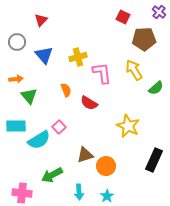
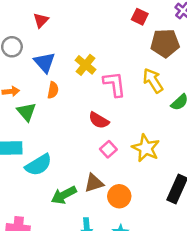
yellow cross: (78, 57) -> (85, 65), turned -36
orange semicircle: (66, 90) -> (53, 90), moved, turned 32
pink square: (59, 127) -> (108, 149), moved
green arrow: (52, 175) -> (64, 195), moved

